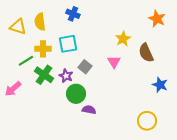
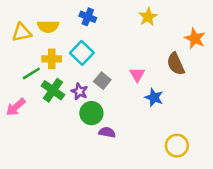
orange star: (157, 19) -> (195, 39), moved
yellow semicircle: (40, 22) -> (48, 26), turned -84
yellow triangle: (18, 27) -> (22, 32), turned -30
yellow star: (123, 39) -> (148, 17), moved
cyan square: (68, 44) -> (82, 53), turned -36
blue star: (160, 85) -> (154, 97), moved

